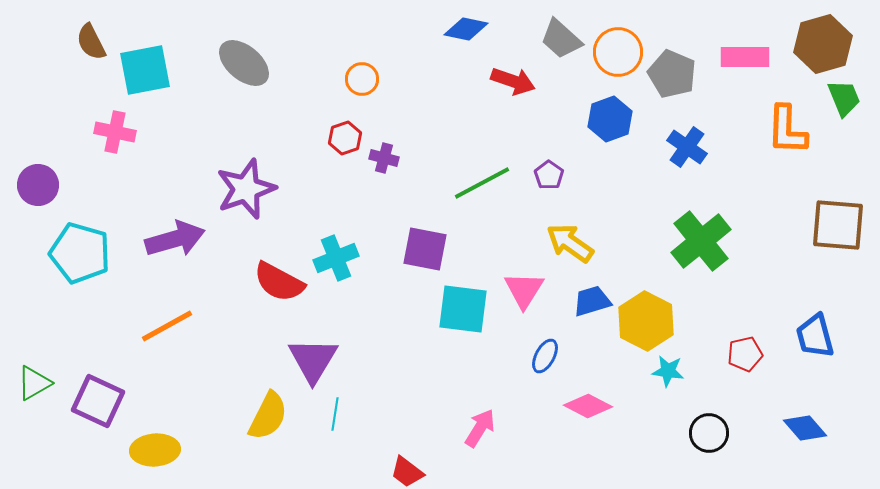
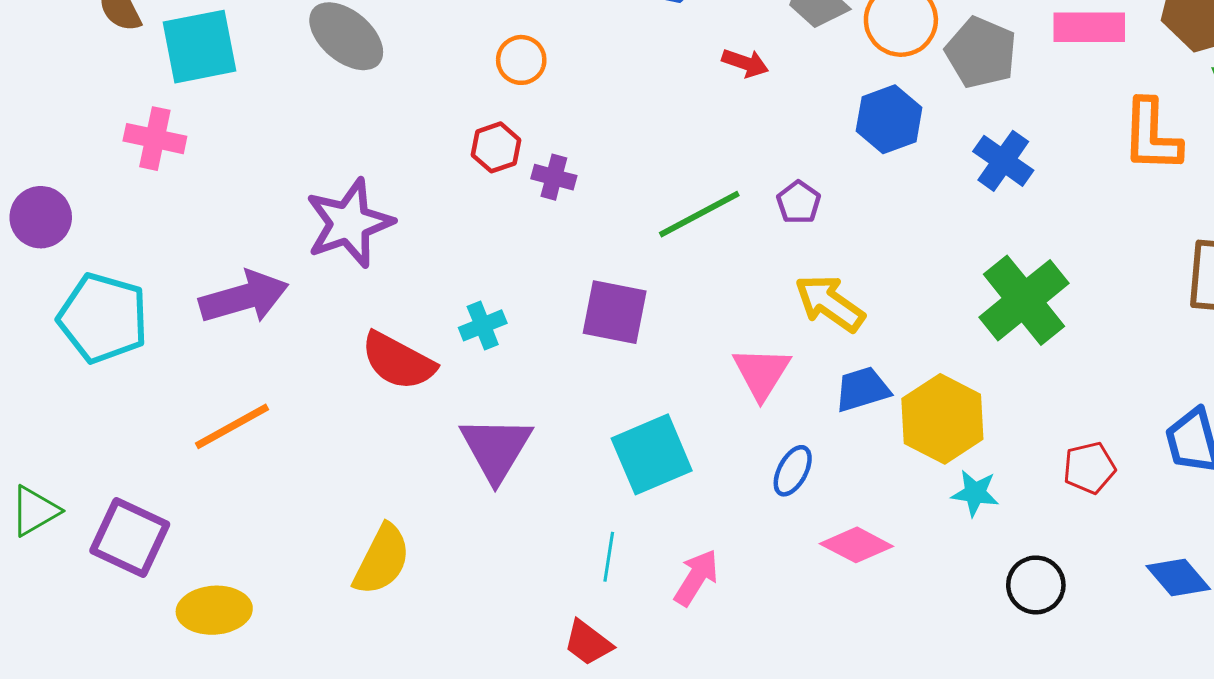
red arrow: (513, 81) -> (745, 63), size x0.7
cyan cross: (336, 258) -> (483, 325), size x0.7
cyan square: (463, 309) -> (652, 454), moved, turned -30
purple triangle: (313, 360) -> (496, 449), moved
cyan line: (335, 414) -> (609, 557), moved

